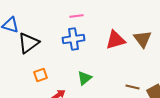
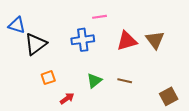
pink line: (76, 16) -> (100, 17), moved
brown line: (132, 87) -> (125, 81), moved

